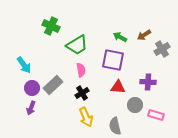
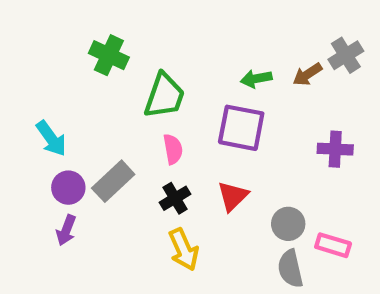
green arrow: (120, 37) -> (256, 79), turned -40
green trapezoid: (77, 45) -> (164, 96), turned -40
gray cross: (162, 49) -> (346, 55), moved
purple cross: (148, 82) -> (335, 149), moved
red triangle: (118, 87) -> (233, 196), moved, turned -49
gray semicircle: (115, 126) -> (290, 269), moved

